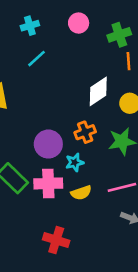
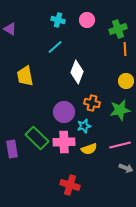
cyan cross: (30, 26) -> (58, 20), moved, turned 32
white diamond: (98, 91) -> (77, 72), moved, turned -35
orange cross: (85, 132) -> (92, 103), turned 35

